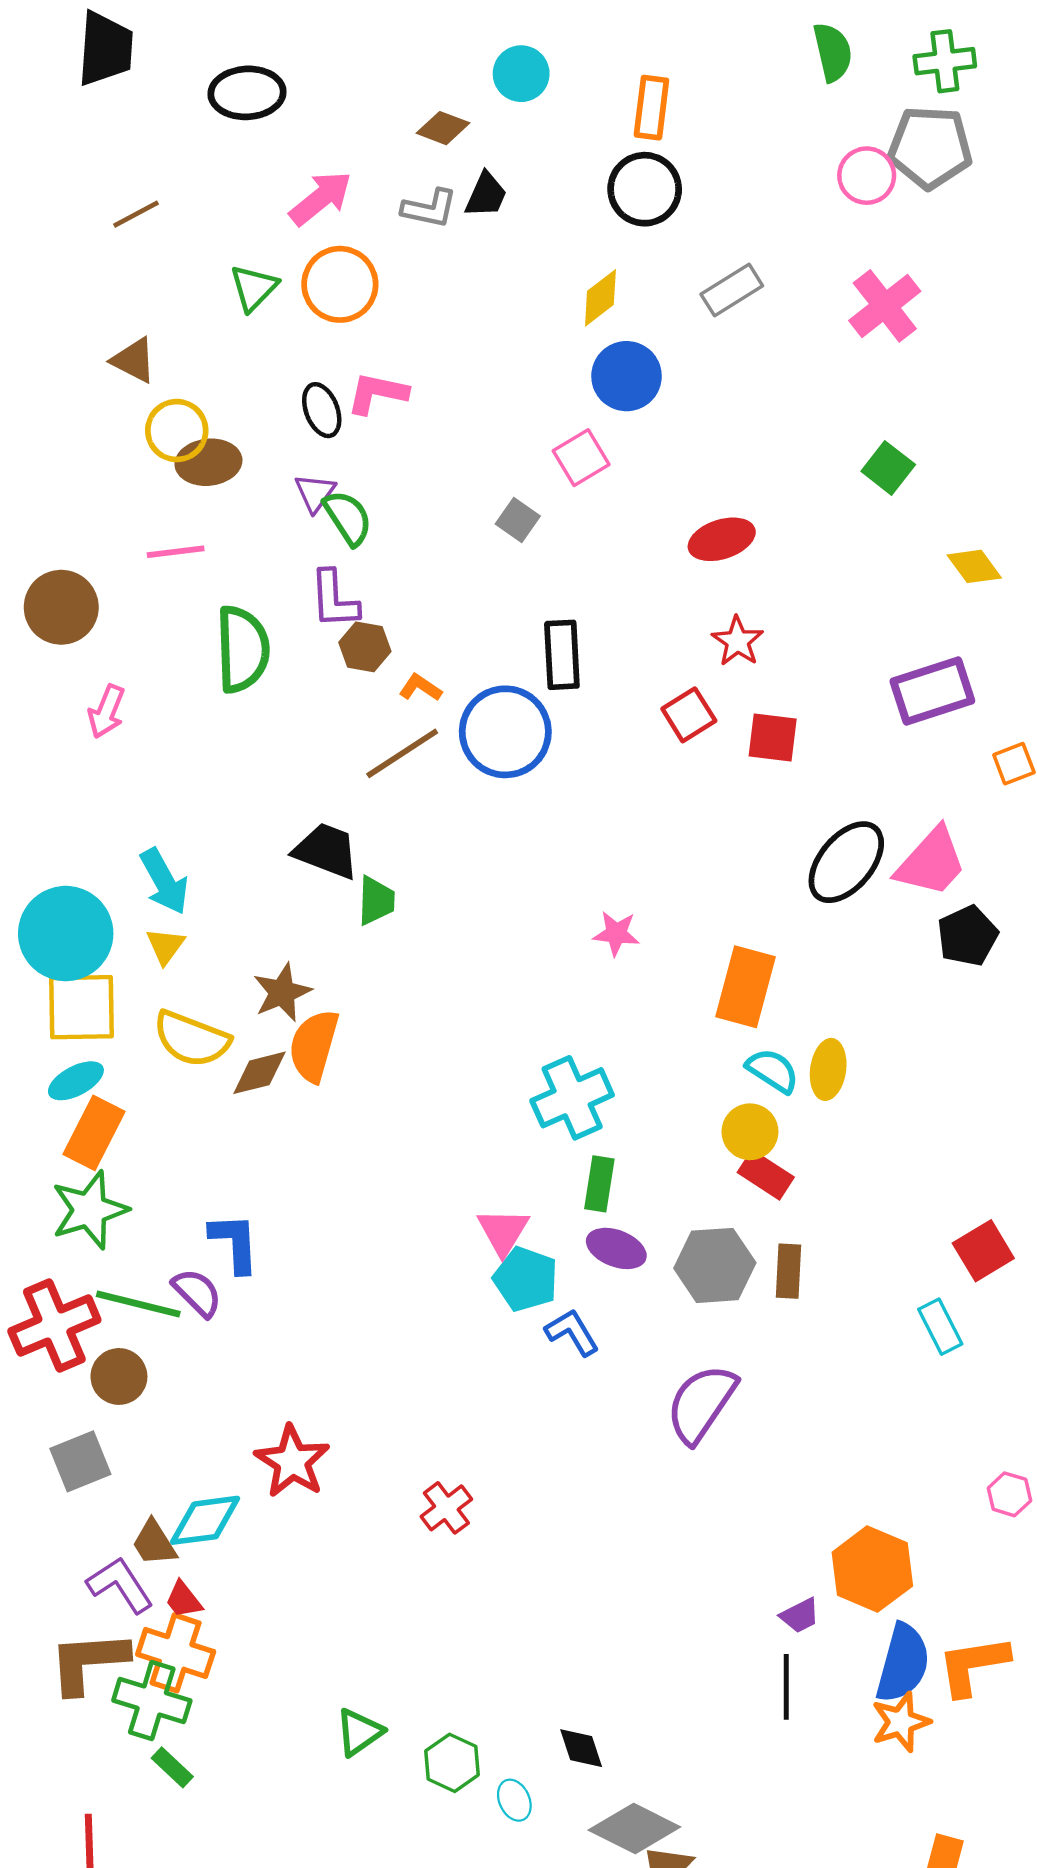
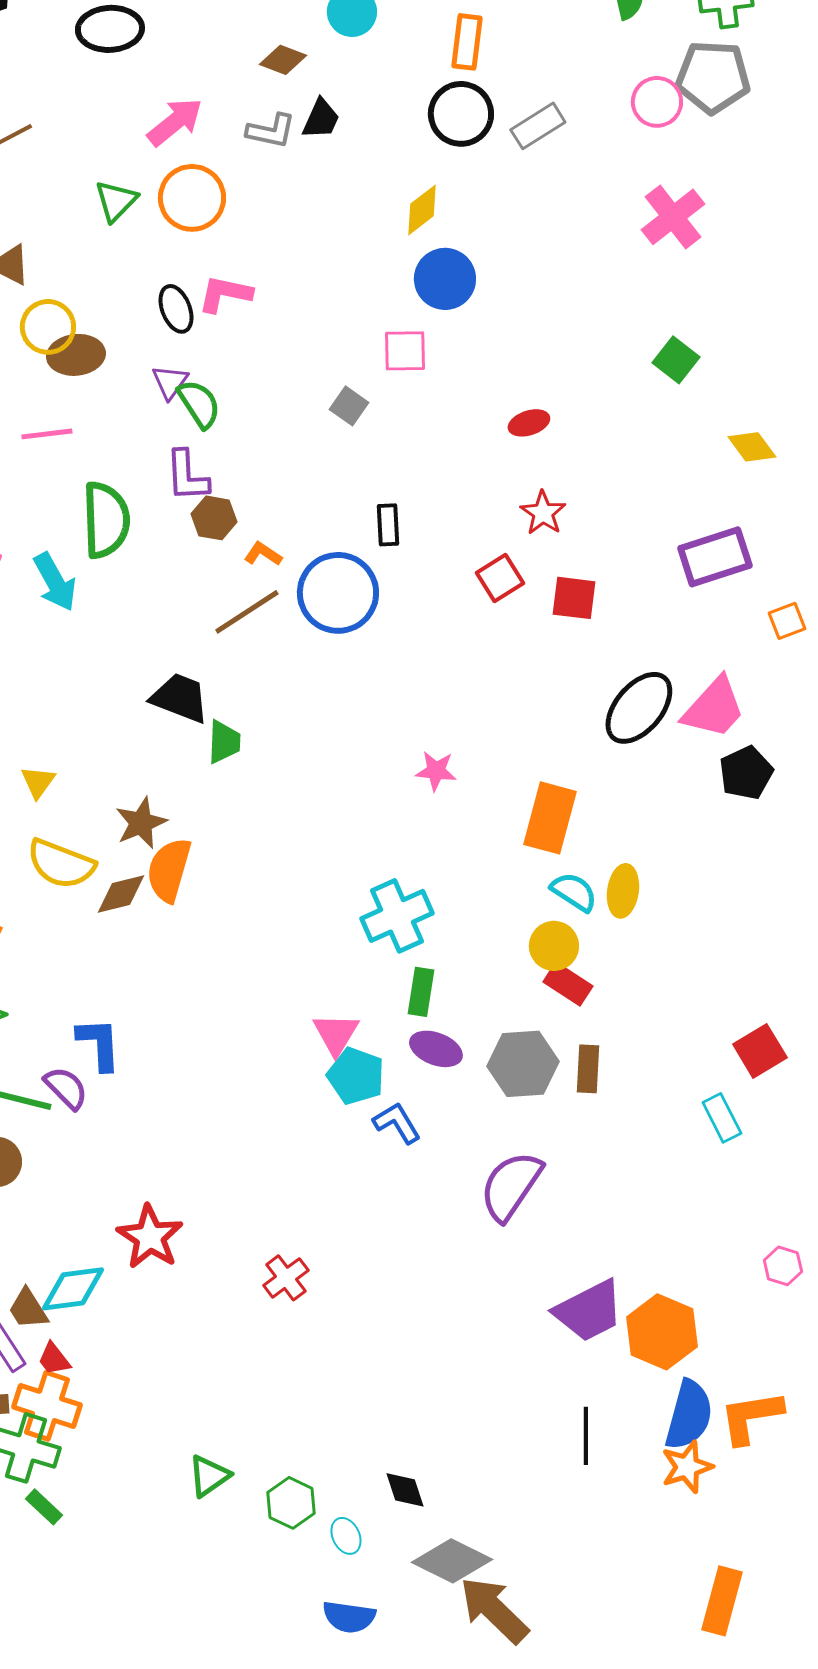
gray rectangle: (732, 290) -> (538, 126), moved
pink square: (581, 458) -> (405, 351), turned 30
red ellipse: (722, 539) -> (529, 423), size x0.7
black rectangle: (562, 655) -> (388, 525), size x0.7
cyan arrow: (164, 881) -> (55, 582), moved
purple trapezoid: (800, 1616) -> (589, 1311), moved, size x2.0

